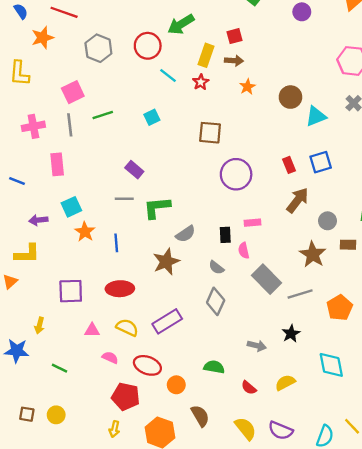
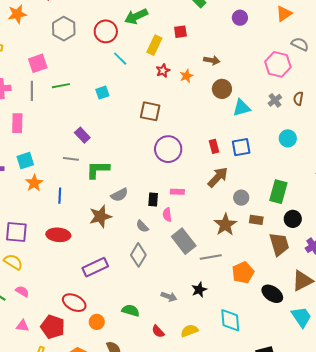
brown arrow: (234, 61) -> (212, 60), moved
red star: (201, 82) -> (163, 71), moved
yellow semicircle: (127, 327) -> (13, 262), moved
pink triangle: (92, 330) -> (23, 326), moved
pink semicircle: (110, 358) -> (22, 291), moved

